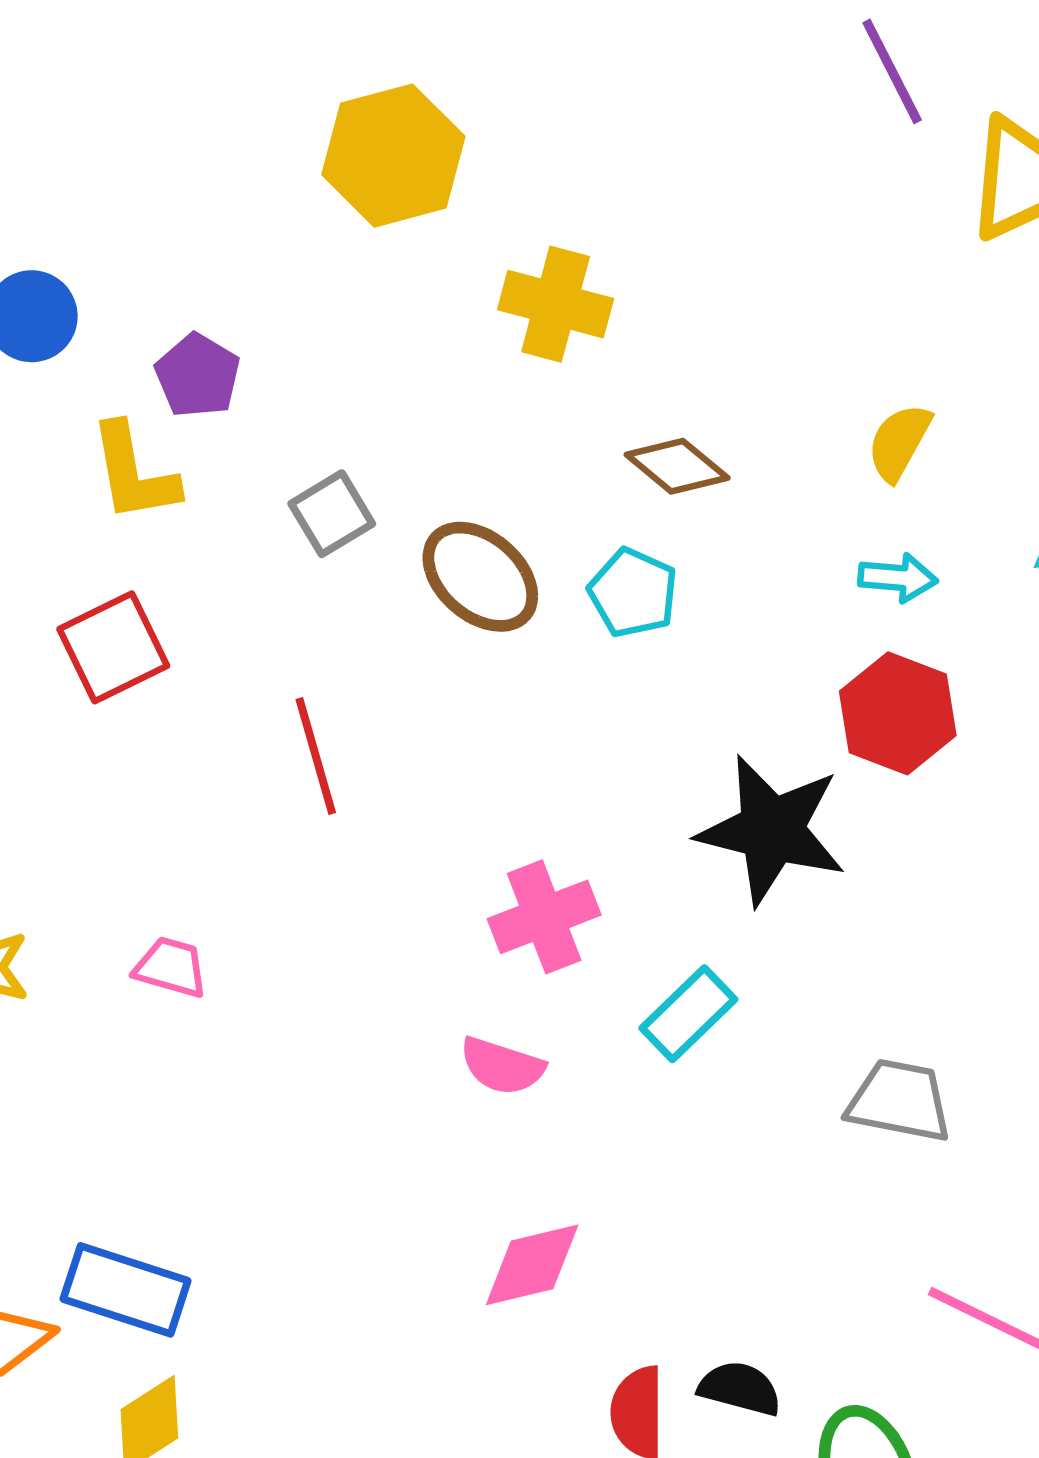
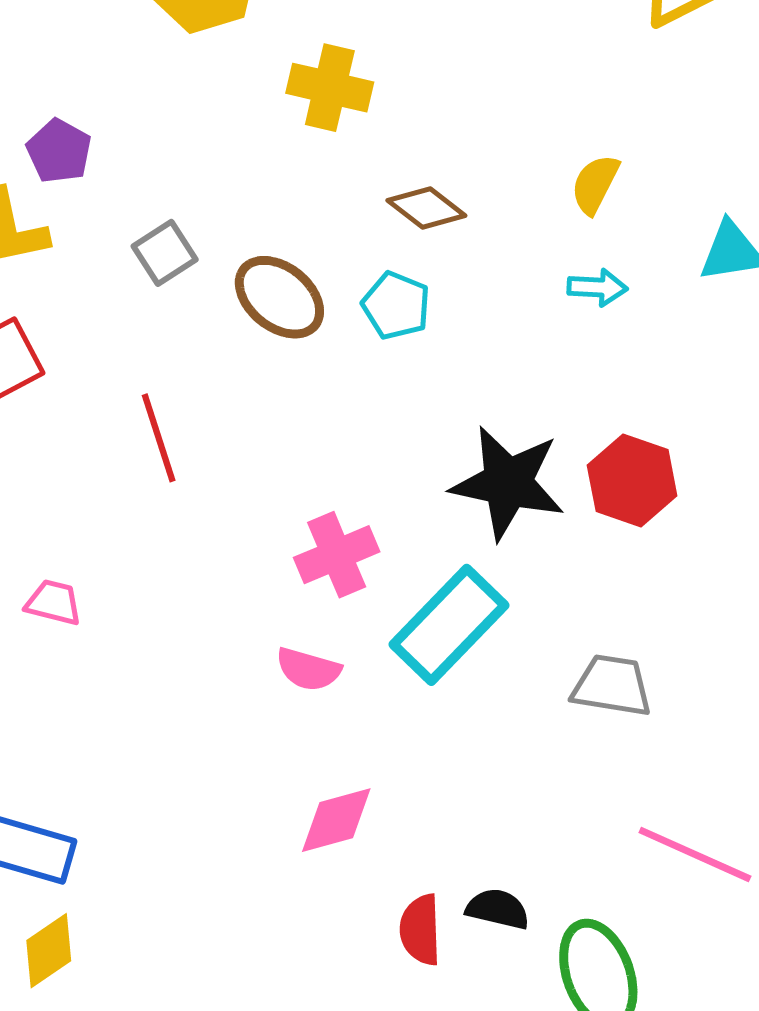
red hexagon: (898, 713) -> (632, 481), moved
cyan rectangle: (688, 1014) -> (449, 625), size x1.6

